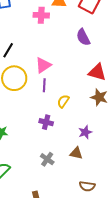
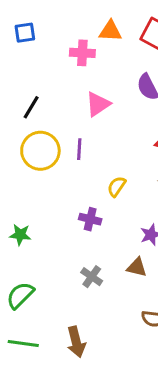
pink triangle: (43, 65) -> (98, 104), moved
purple line: (44, 85) -> (79, 149), moved

